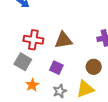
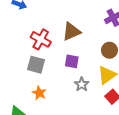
red cross: (33, 40) -> (41, 39), turned 36
orange star: (32, 85) -> (39, 93), moved

